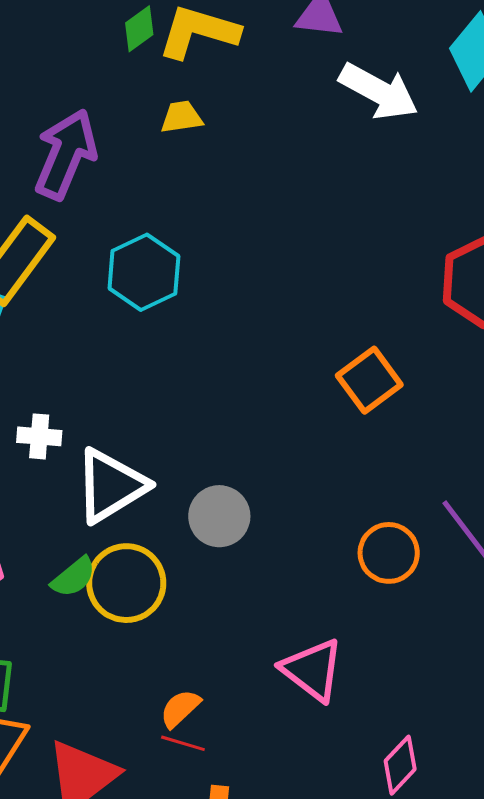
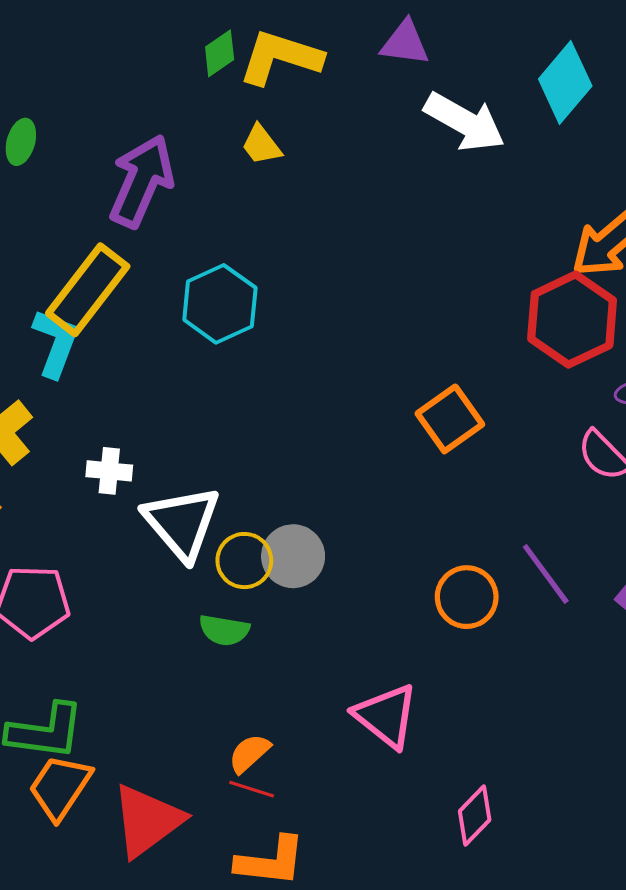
yellow trapezoid: (182, 117) -> (261, 145), turned -120
white triangle: (111, 486) -> (182, 523), turned -40
green semicircle: (74, 577) -> (224, 630), moved, turned 48
yellow circle: (126, 583) -> (244, 561), moved, size x0.7

